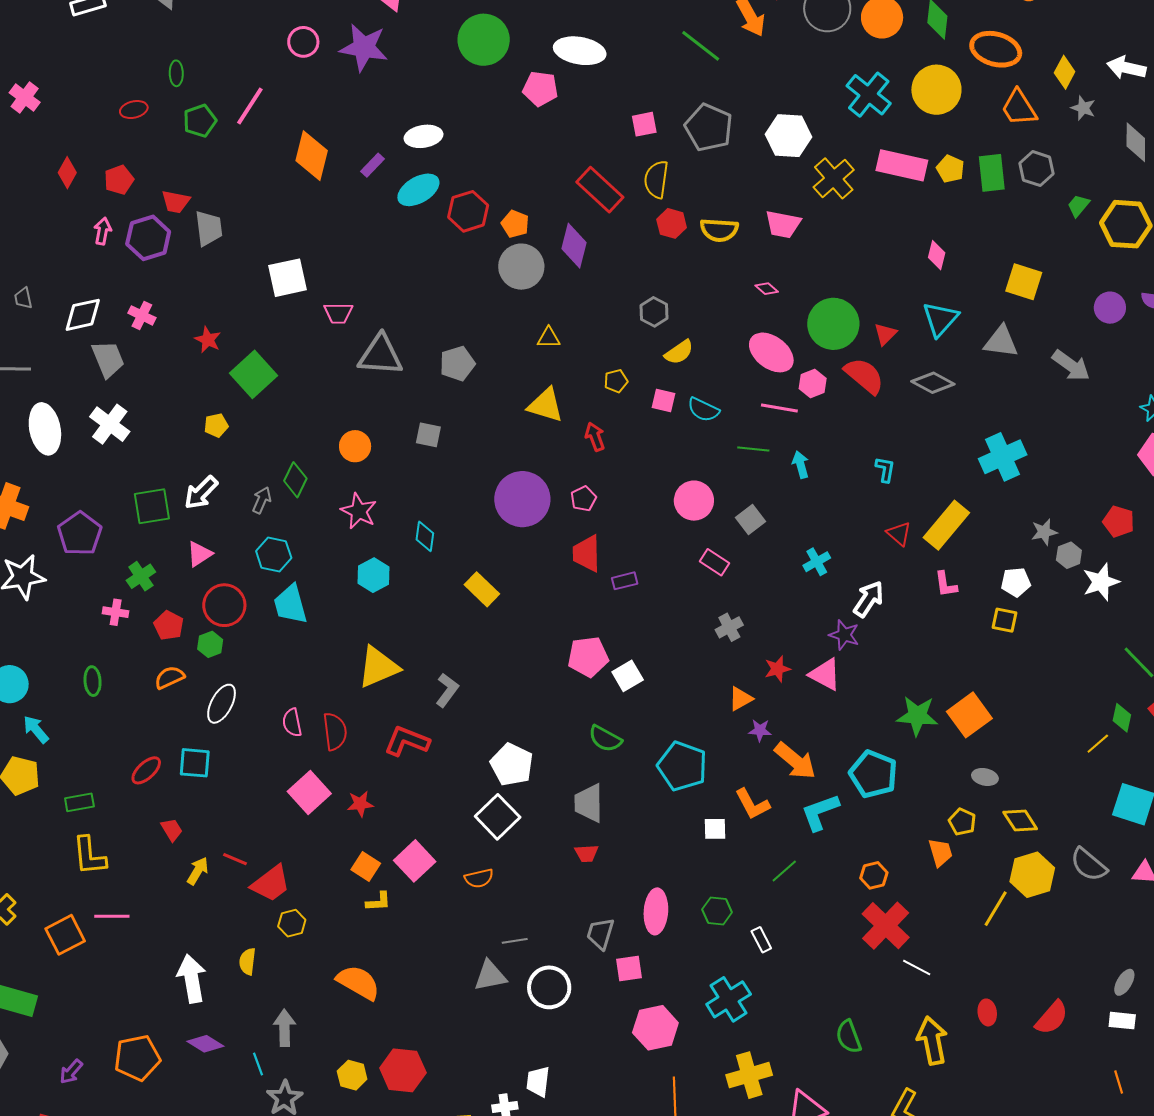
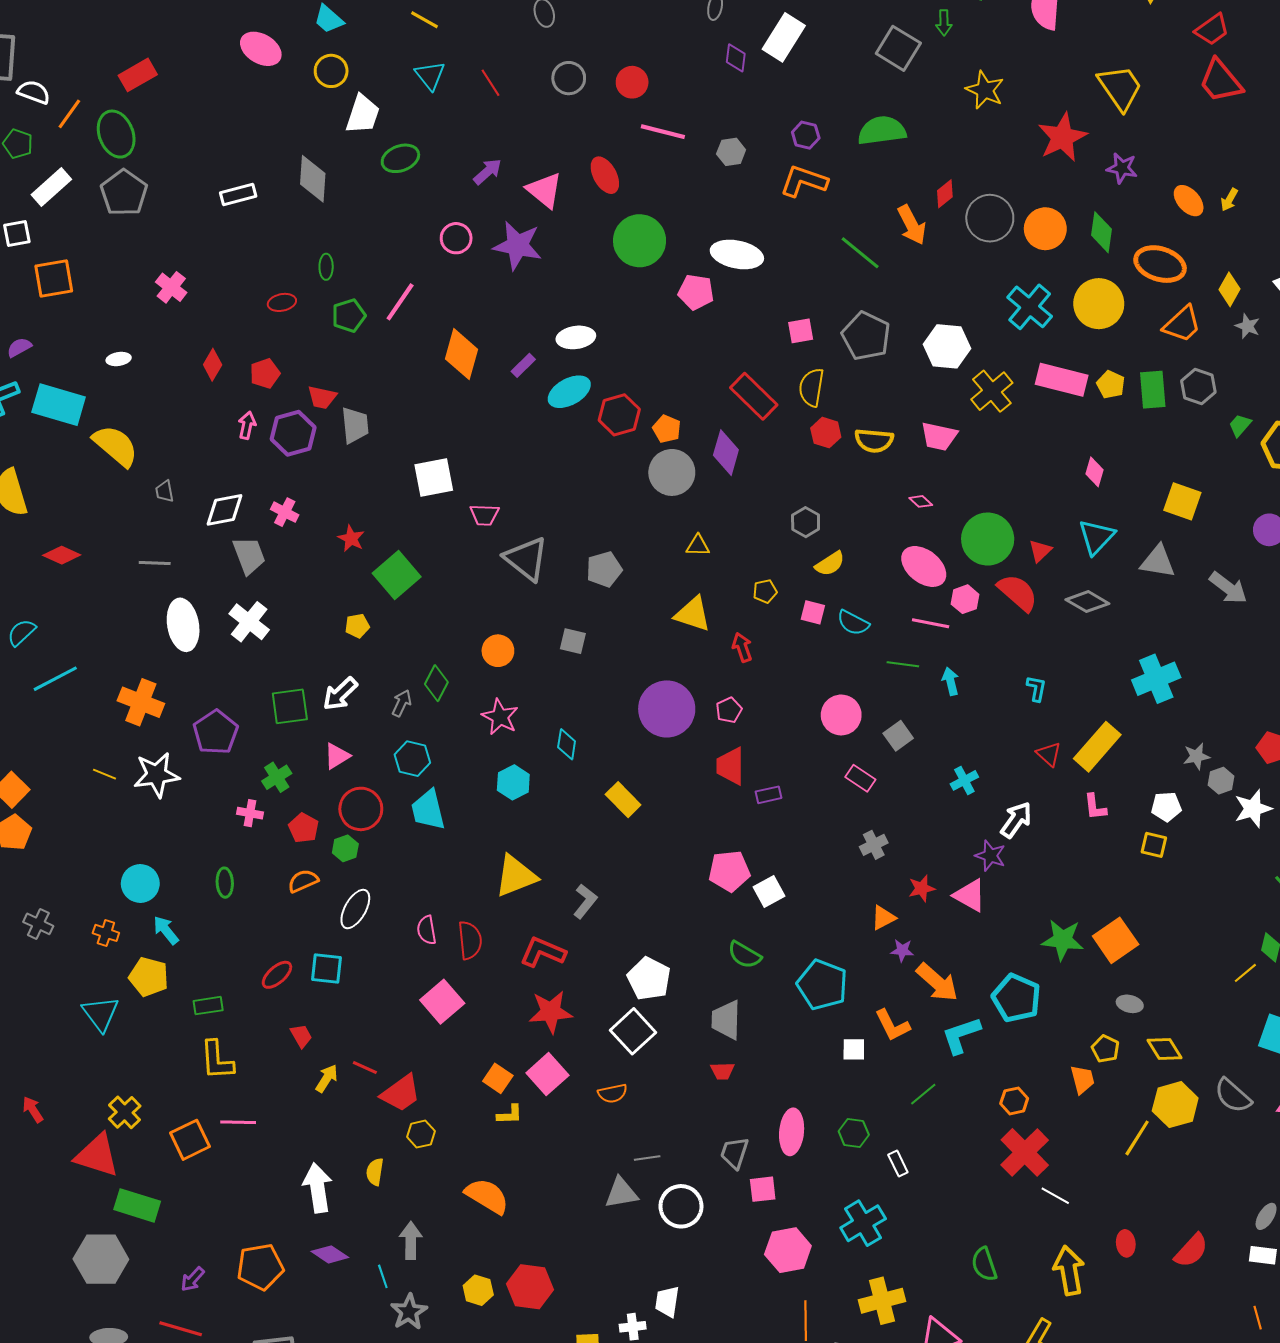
orange trapezoid: (1019, 108) -> (1182, 324), turned -102
gray triangle: (380, 355) -> (526, 559), turned 33
red star: (360, 804) -> (551, 1012), moved, size x1.6

